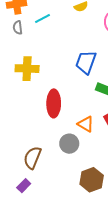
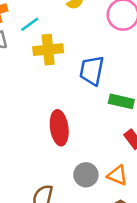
yellow cross: (27, 69) -> (48, 50), moved
orange triangle: (86, 124) -> (117, 175), moved

